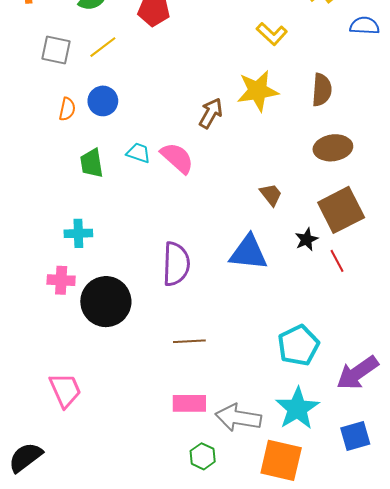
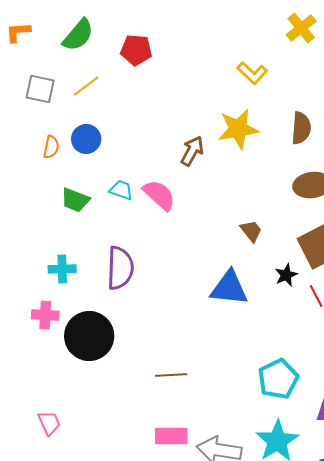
green trapezoid: (92, 163) -> (75, 200), turned -60
purple semicircle: (176, 264) -> (120, 268), moved
pink trapezoid: (65, 390) -> (49, 423), size x0.7

